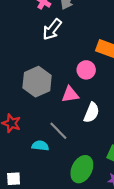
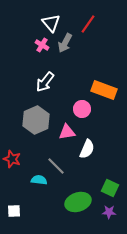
white arrow: (52, 29) -> (45, 82), moved
green ellipse: (82, 169) -> (78, 202), turned 45

